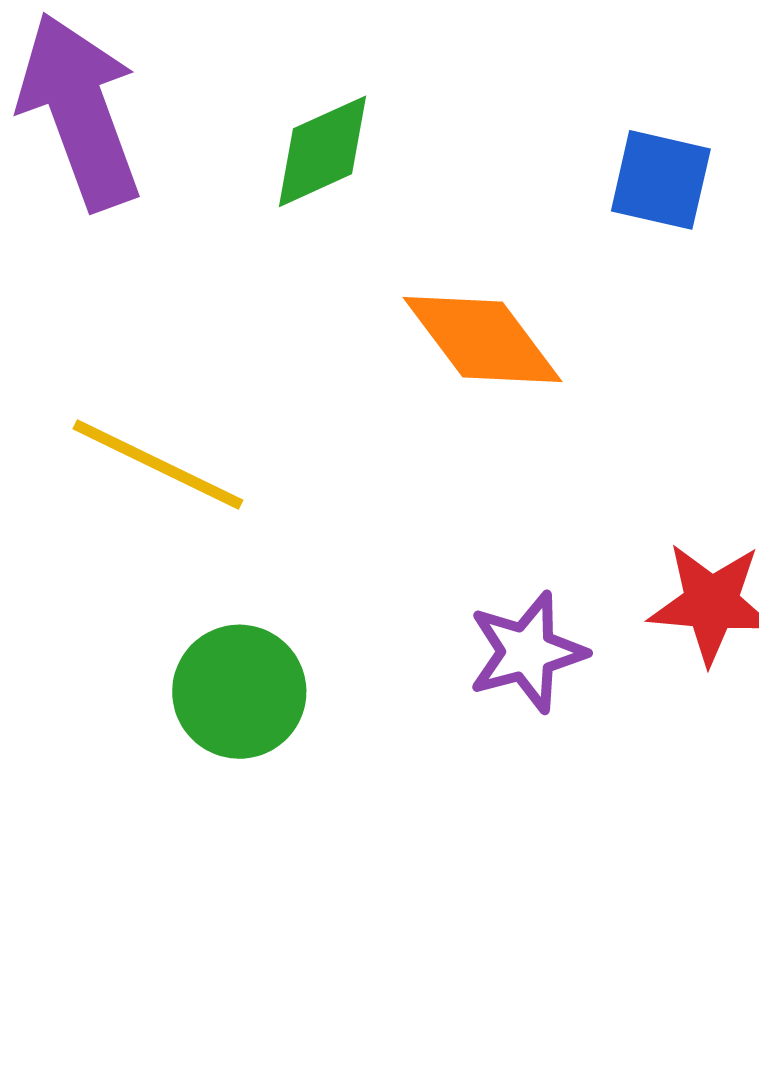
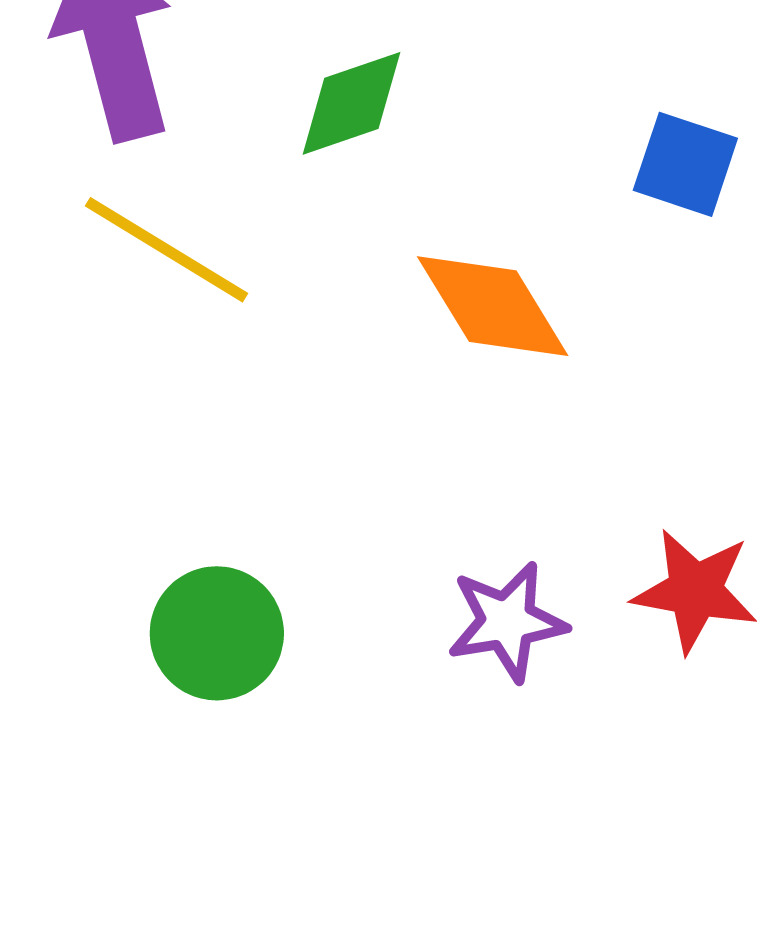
yellow line: (158, 465) -> (166, 250), moved

